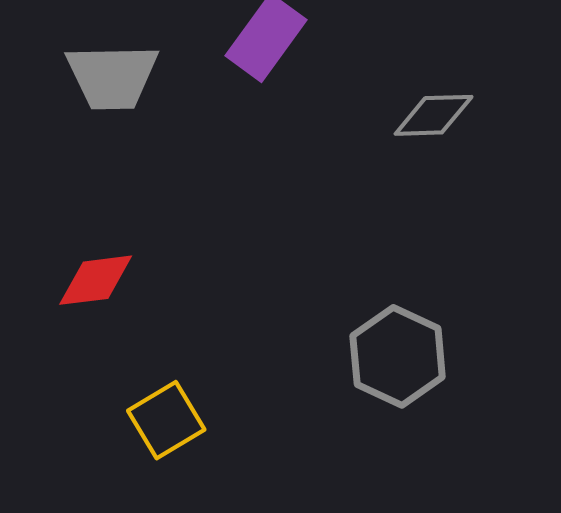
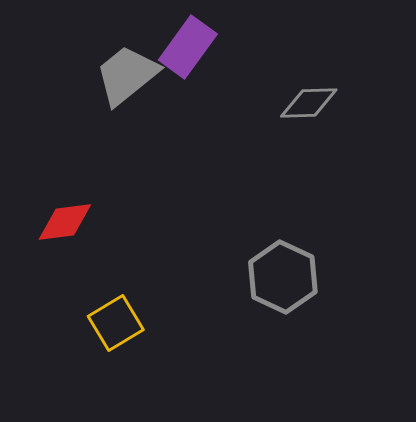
gray trapezoid: (112, 77) -> (127, 75), moved, turned 142

